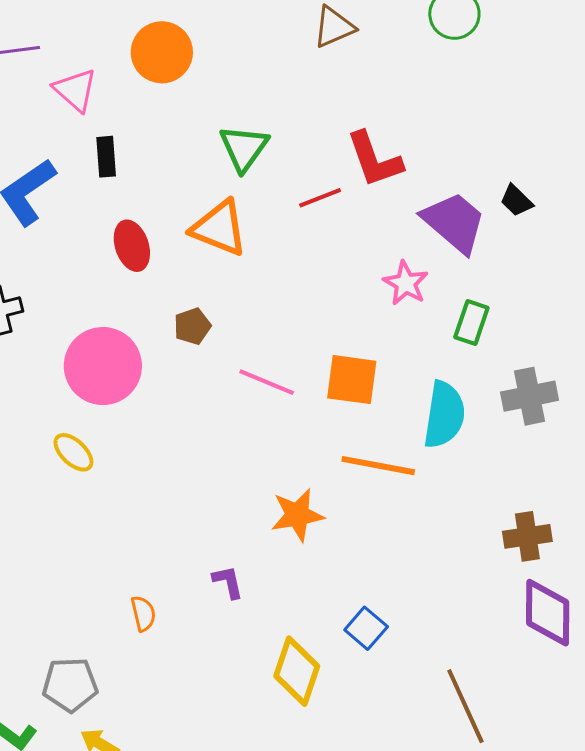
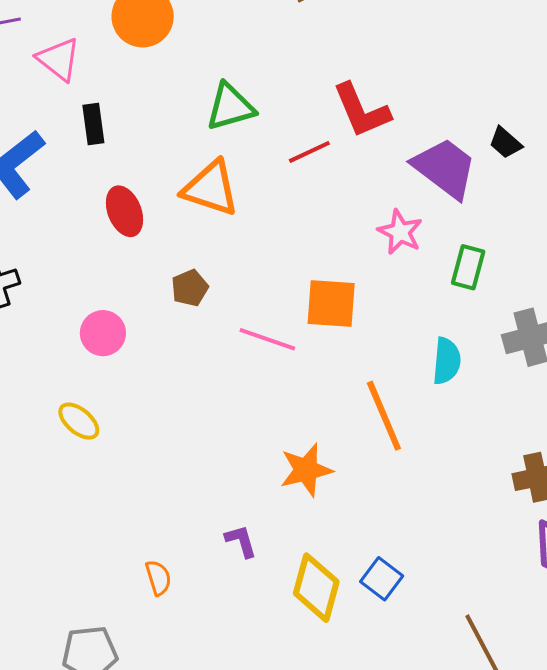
green triangle: (244, 148) -> (230, 107), turned 42
pink circle: (103, 366) -> (103, 333), size x0.6
orange square: (352, 380) -> (331, 304), moved
cyan semicircle: (444, 415) -> (447, 361), size x0.7
orange line: (378, 466) -> (384, 416), turned 60
yellow diamond: (297, 671) -> (316, 588), moved

